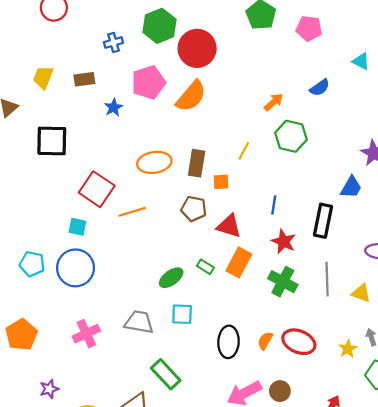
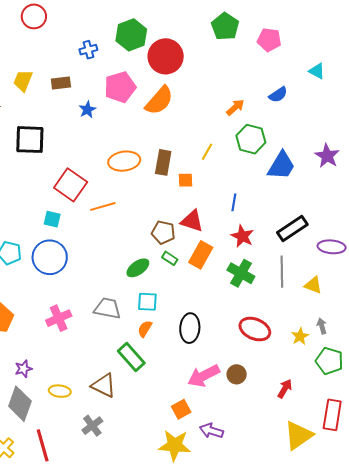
blue trapezoid: (351, 187) -> (281, 166), moved, size x1.4
brown pentagon: (194, 209) -> (163, 232), moved
black rectangle: (323, 221) -> (292, 228), moved, turned 44
orange semicircle: (265, 341) -> (145, 329), moved

